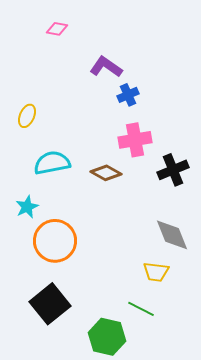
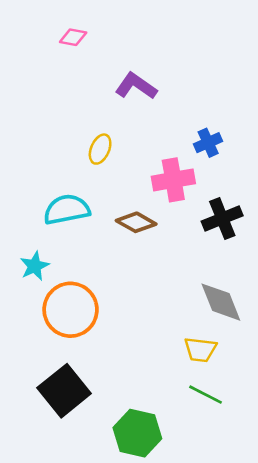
blue cross: (128, 95) -> (208, 143), moved
yellow ellipse: (27, 116) -> (100, 149), moved
green line: (141, 309) -> (205, 395), moved

